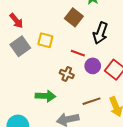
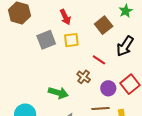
red arrow: (16, 21) -> (65, 17), moved
yellow square: (45, 40) -> (71, 40), turned -35
purple circle: (93, 66) -> (108, 88), moved

